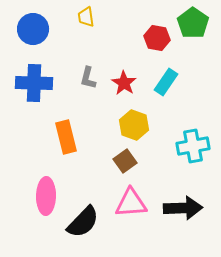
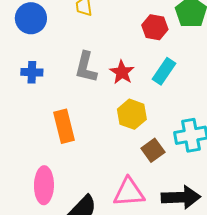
gray L-shape: (88, 78) -> (86, 67), size x1.4
blue cross: (34, 83) -> (32, 72), size x0.6
brown square: (125, 161) -> (153, 150), moved

